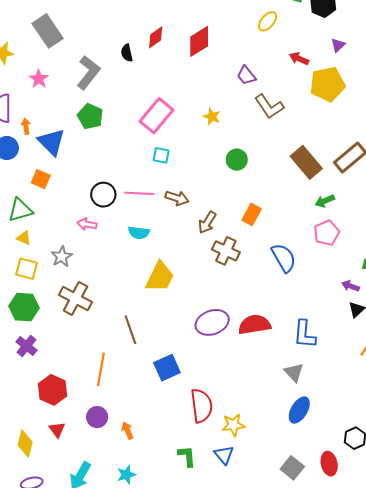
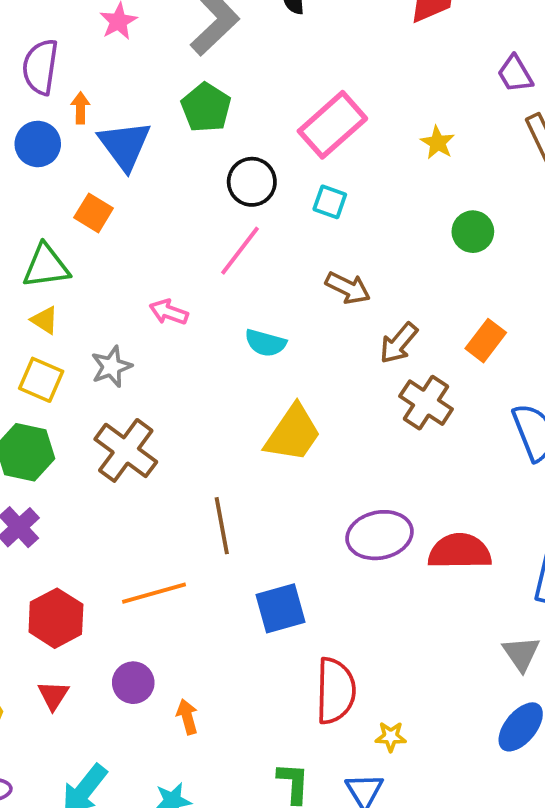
pink line: (139, 193) -> (240, 251), moved, turned -64
black circle: (103, 195) -> (252, 182), moved
orange line: (101, 369) -> (154, 593), turned 56
yellow star: (233, 425) -> (391, 737), size x0.7

